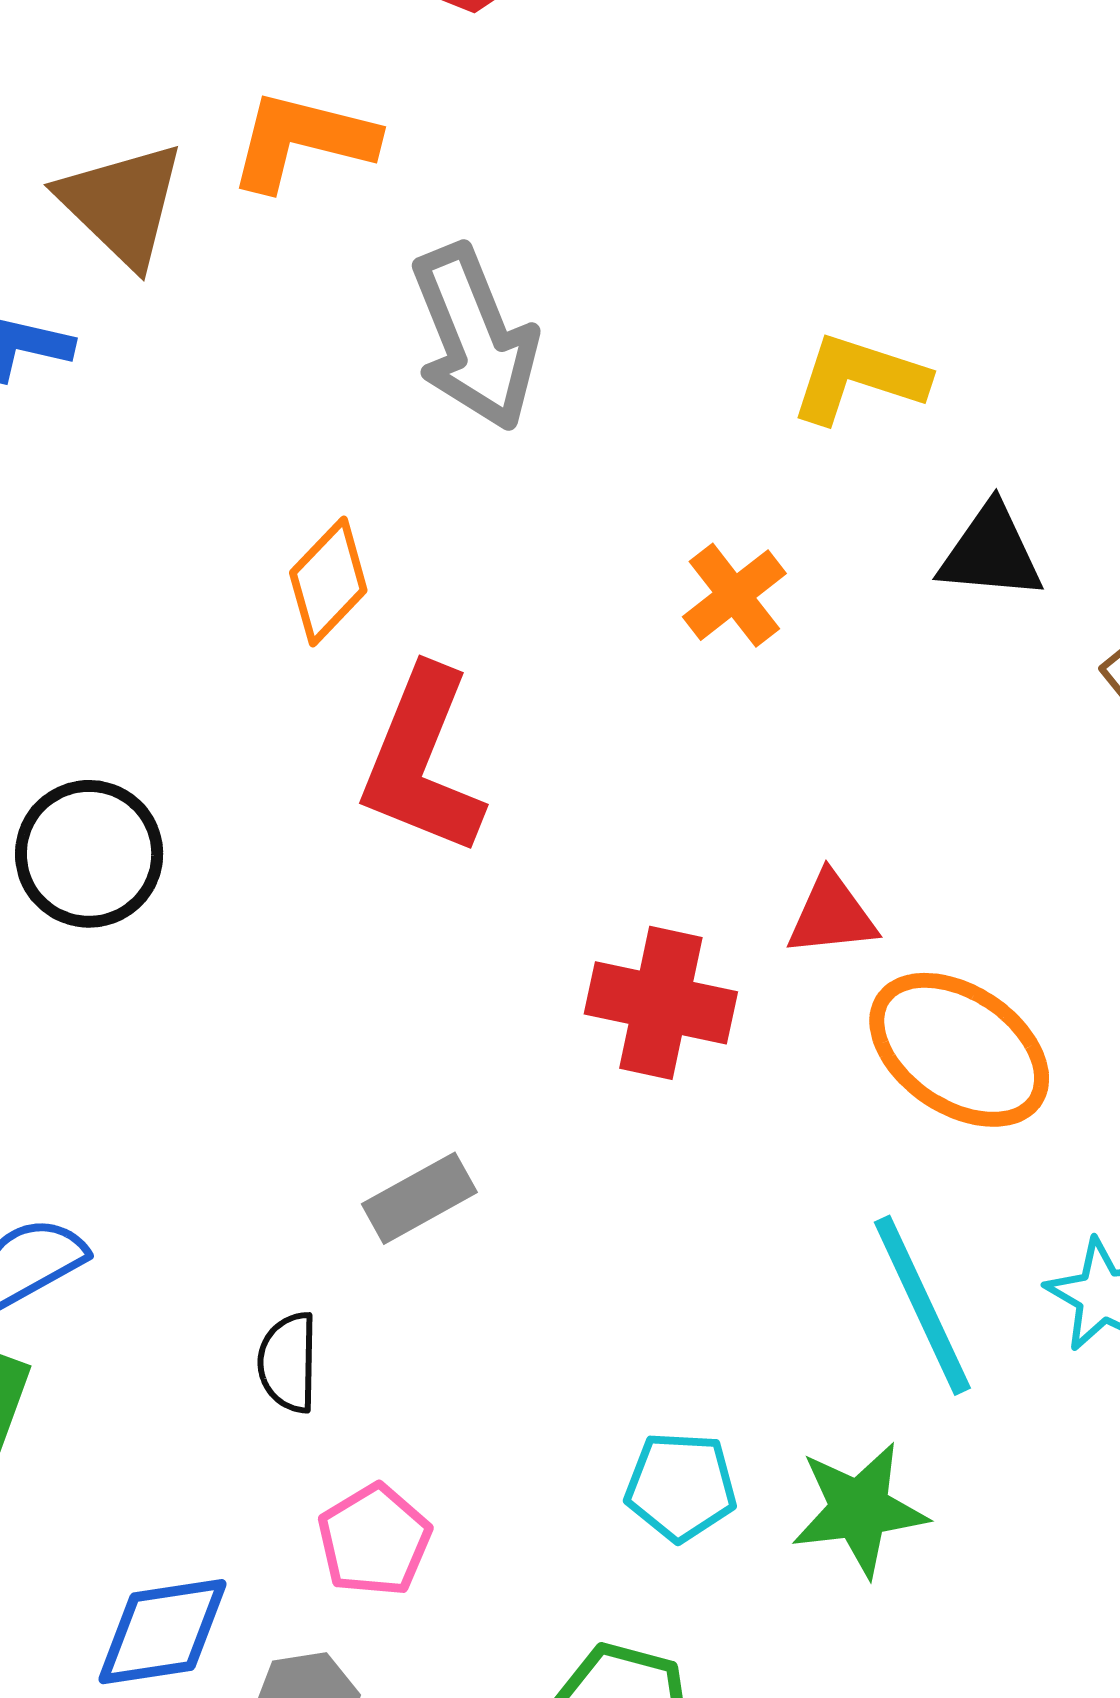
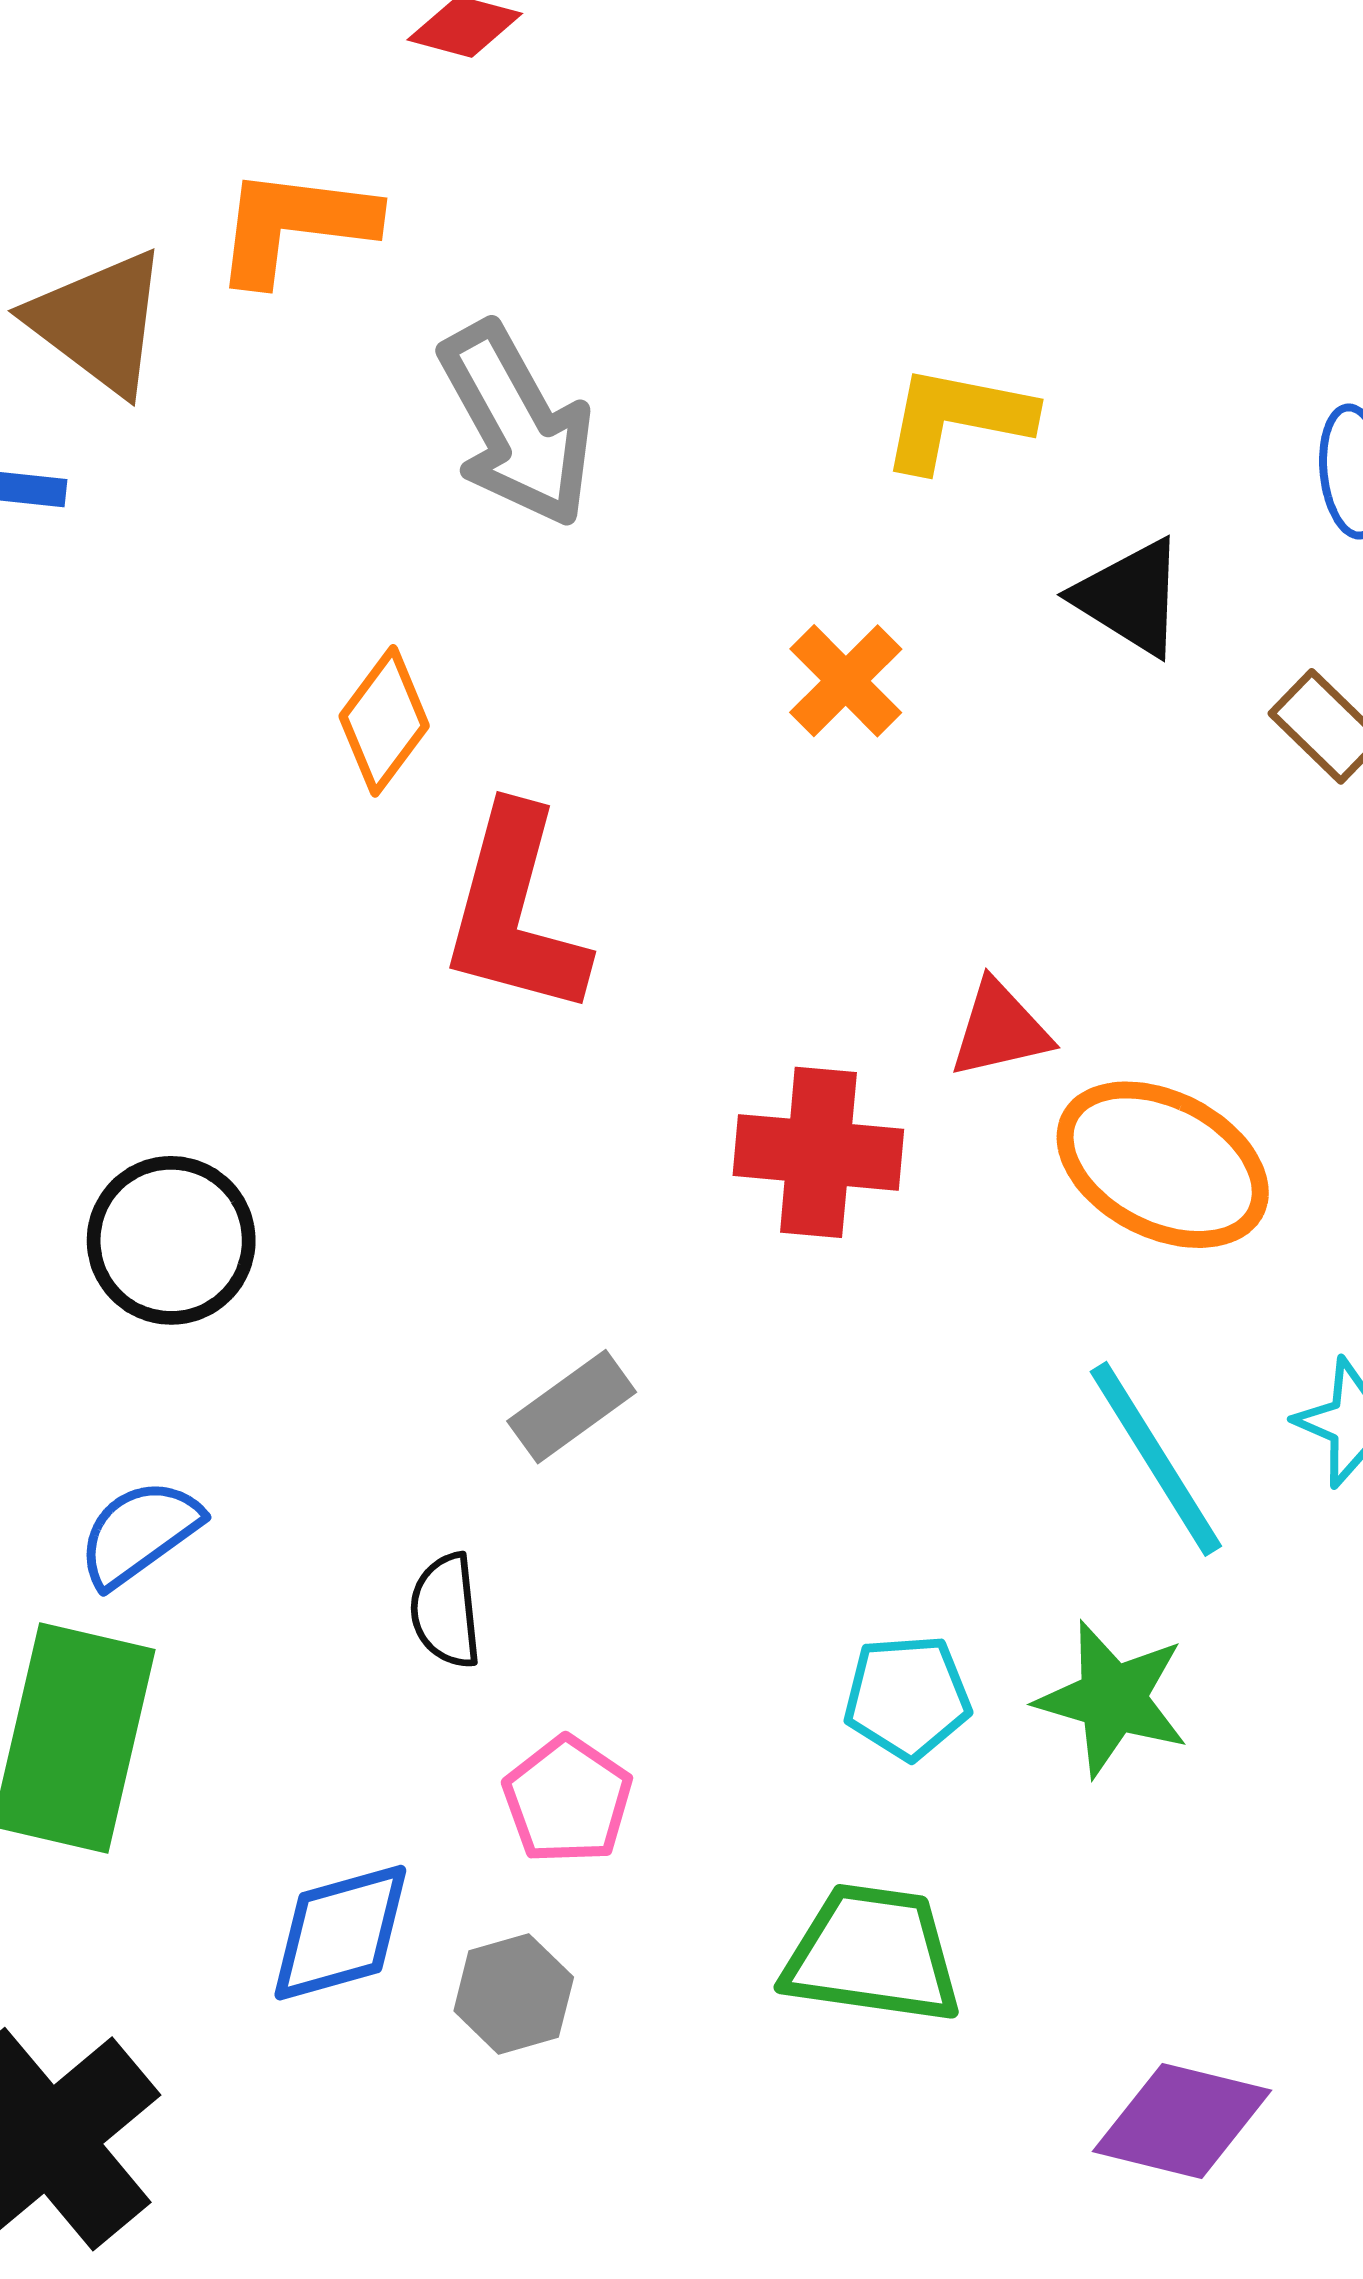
black triangle: (991, 552) -> (1130, 597), turned 34
black circle: (89, 854) -> (171, 1240), moved
green star: (859, 1509) -> (1112, 1699), turned 30

